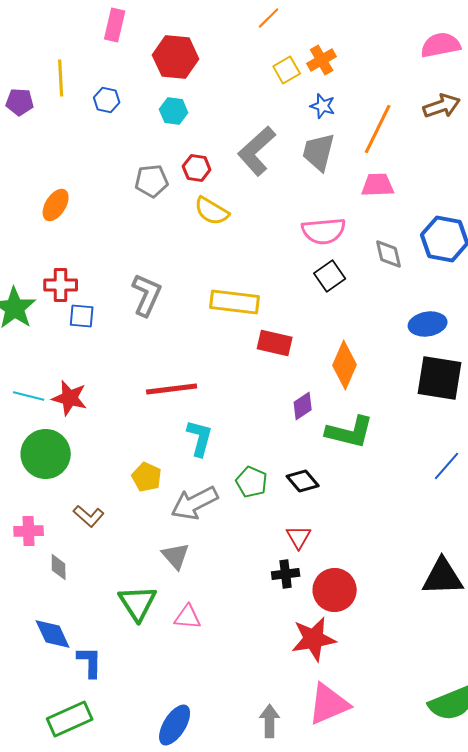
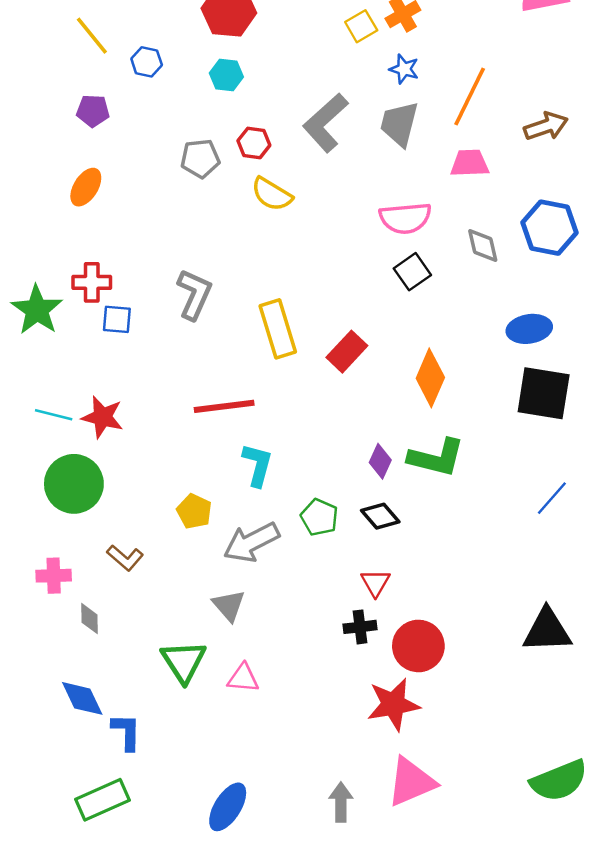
yellow line: (61, 78) -> (92, 36), turned -36
purple pentagon: (20, 102) -> (93, 111), moved
brown arrow: (442, 106) -> (546, 126), moved
yellow rectangle: (235, 302) -> (278, 329), moved, turned 66
red rectangle: (275, 343) -> (347, 352), turned -60
purple diamond: (303, 406) -> (380, 461), moved, turned -32

